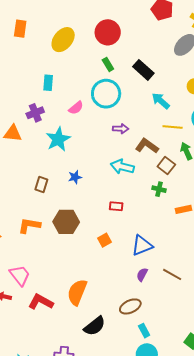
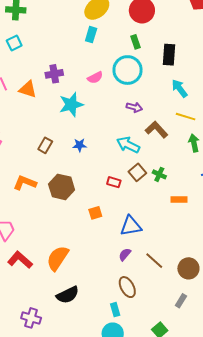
black rectangle: (143, 70) -> (169, 55), turned 40
cyan rectangle: (48, 83) -> (91, 35), moved
brown square: (166, 166) -> (137, 172), moved
brown ellipse: (130, 306) -> (127, 287), moved, turned 75

